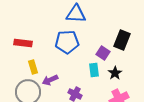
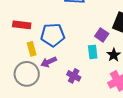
blue pentagon: (67, 42) -> (53, 35), moved

